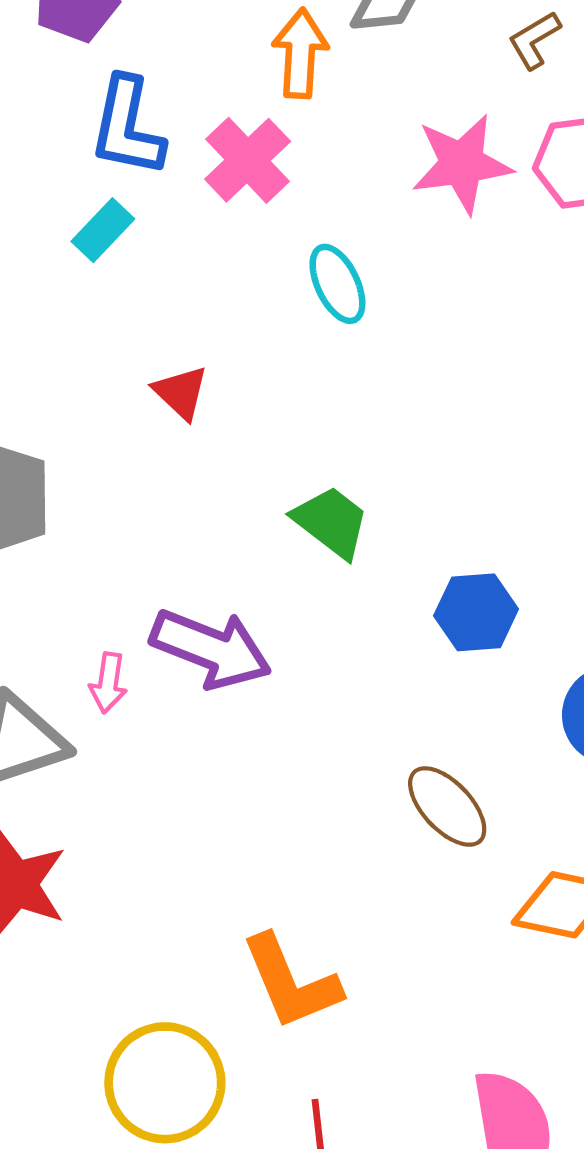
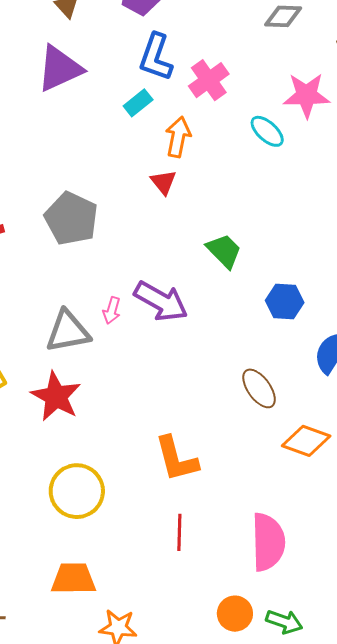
orange arrow: (300, 53) -> (178, 137), moved
cyan ellipse: (337, 284) -> (267, 131), moved, turned -30
yellow circle: (165, 1083) -> (77, 491), moved

